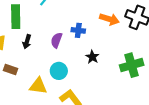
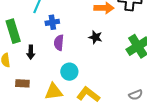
blue cross: (78, 30) -> (52, 22), moved
black star: (92, 57) -> (95, 37), moved

